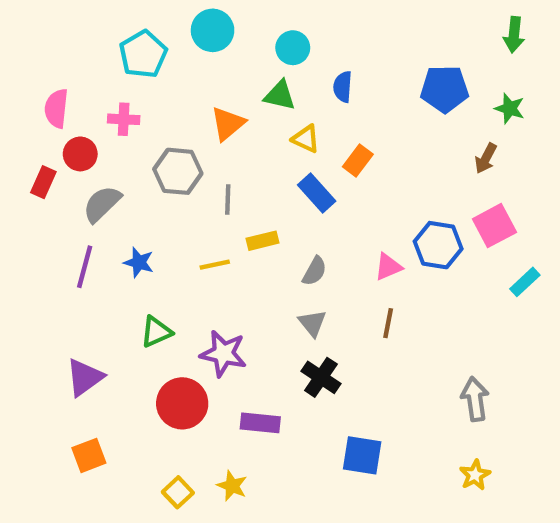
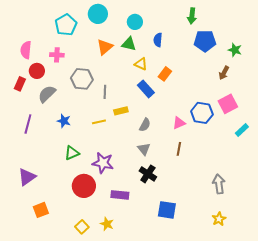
green arrow: (514, 35) -> (192, 16), moved
orange triangle: (228, 124) -> (105, 47), moved
purple line: (85, 267) -> (28, 124), moved
purple triangle: (85, 377) -> (27, 177), moved

